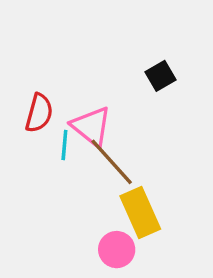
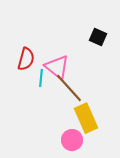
black square: (161, 76) -> (98, 37), turned -36

